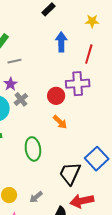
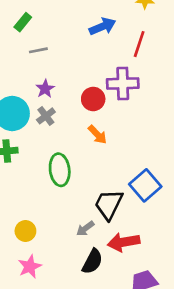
blue arrow: (61, 42) -> (102, 26), turned 66
purple star: (11, 84) -> (45, 89), moved
gray cross: (21, 99) -> (46, 116), moved
gray arrow: (36, 197) -> (85, 229), moved

